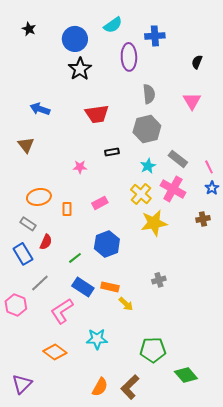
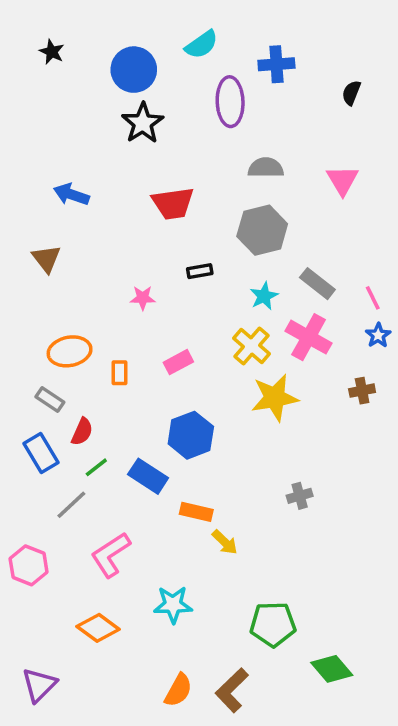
black semicircle: (197, 62) -> (351, 93), moved
gray semicircle: (149, 94) -> (266, 168), turned -84
green line: (75, 258) -> (96, 467), moved
gray cross: (159, 280) -> (300, 496), moved
blue rectangle: (83, 287) -> (148, 476), moved
pink hexagon: (16, 305) -> (29, 565), moved

